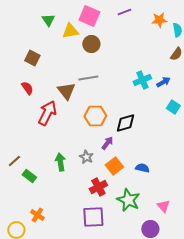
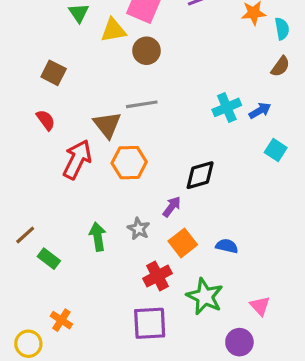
orange hexagon: (95, 116) -> (129, 163), moved

